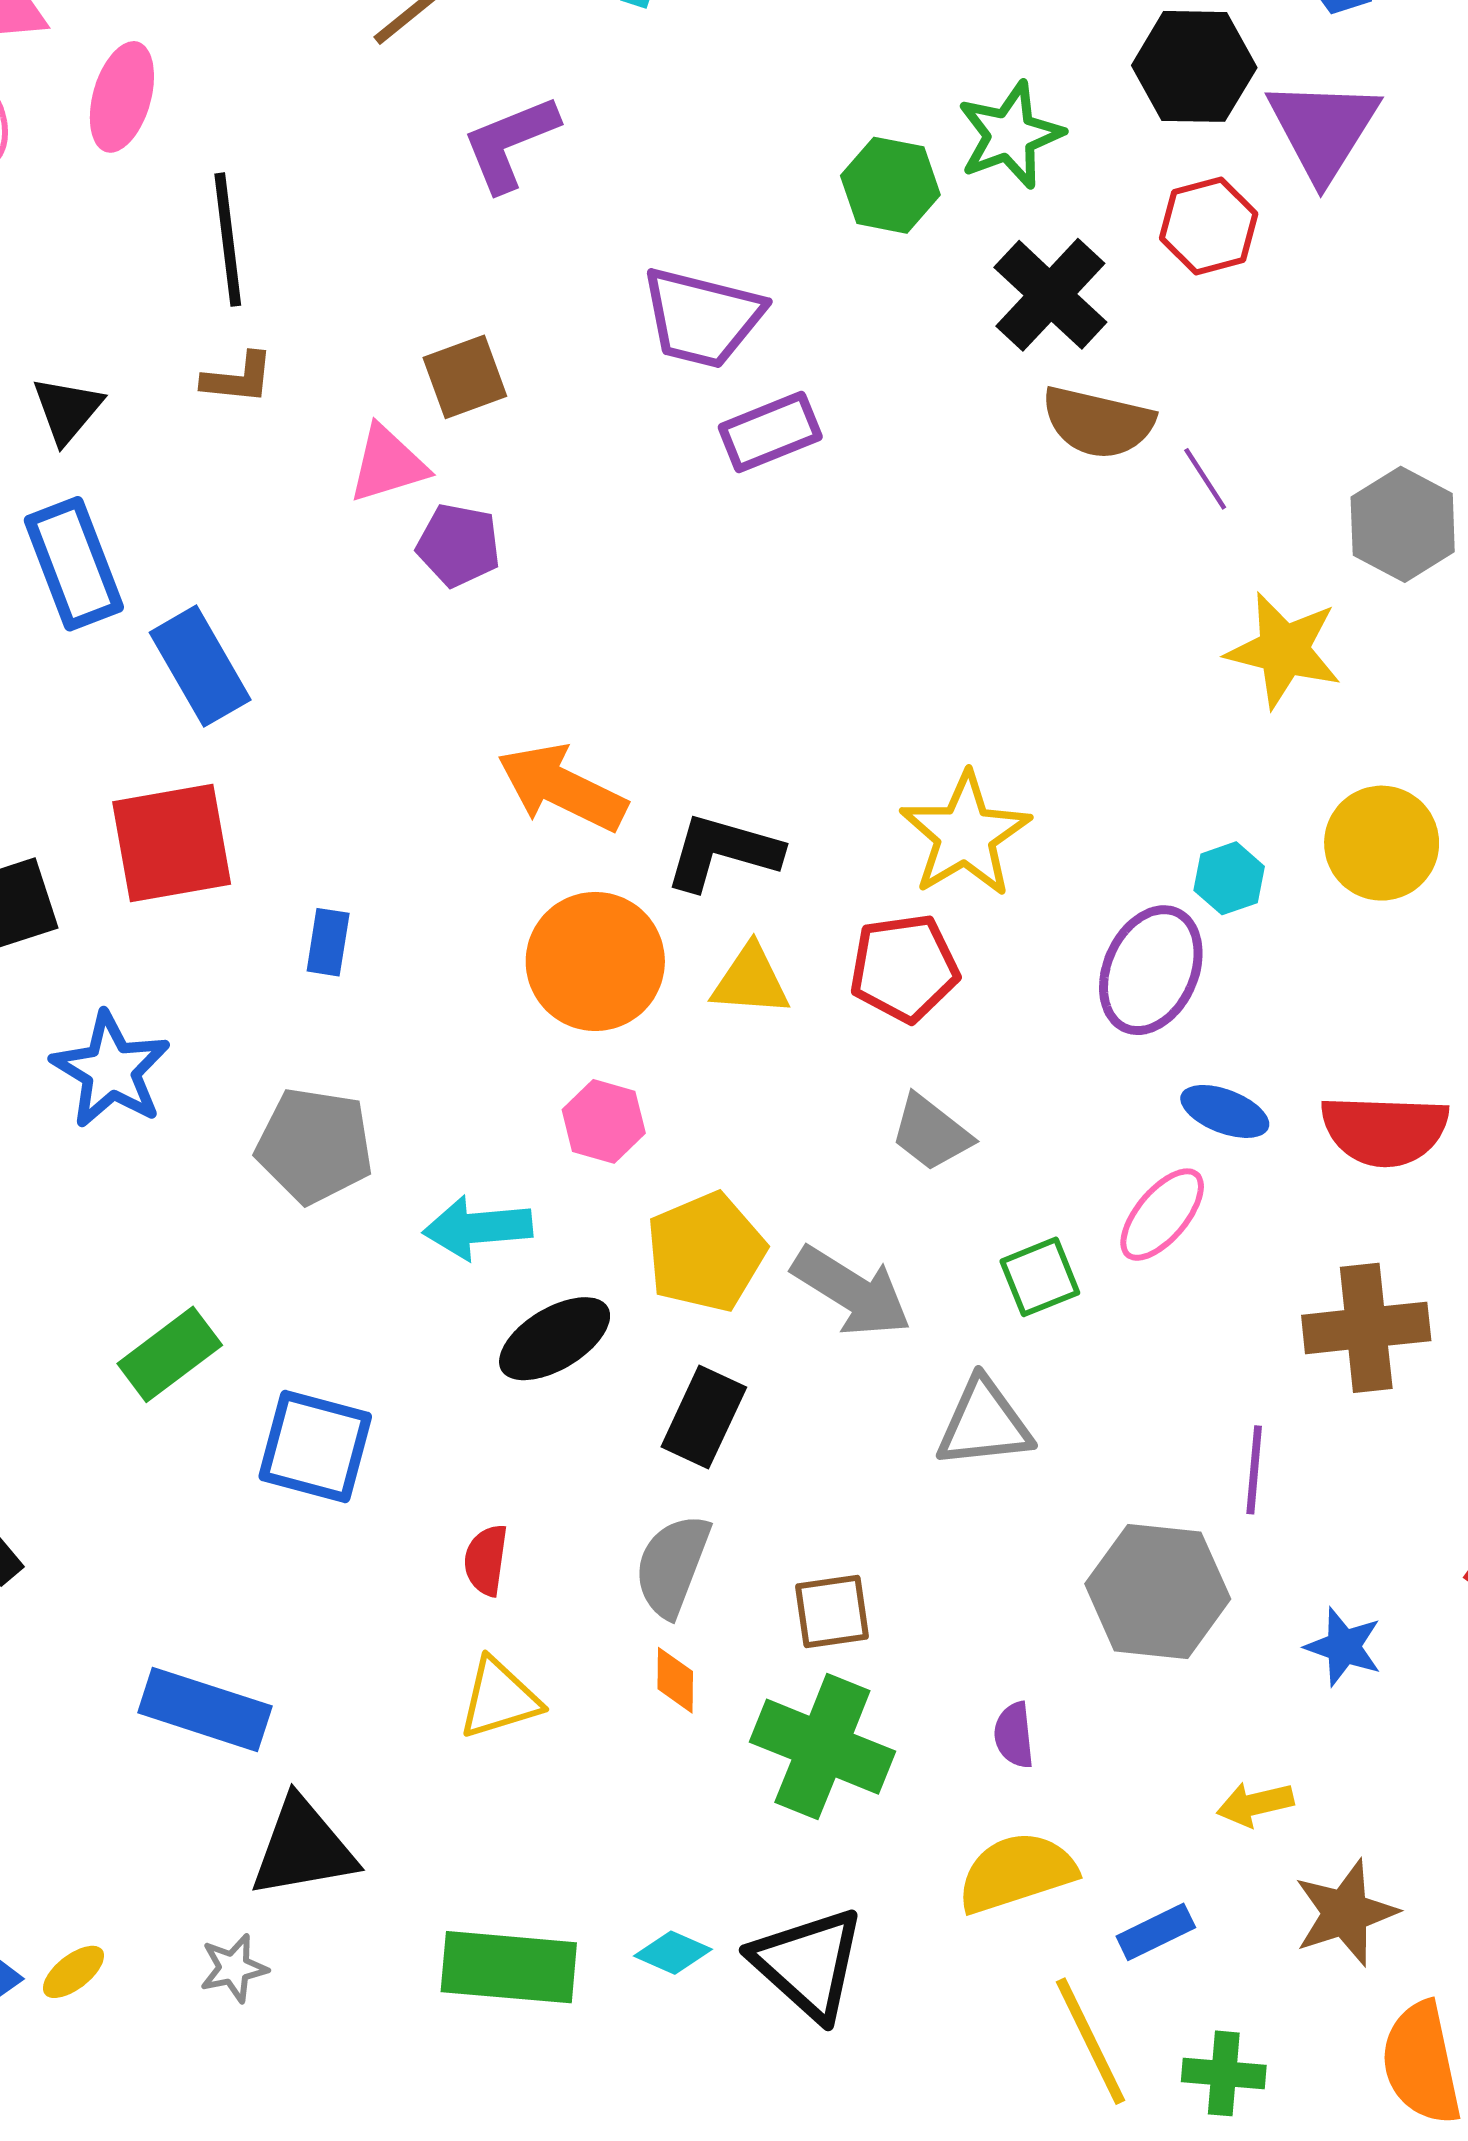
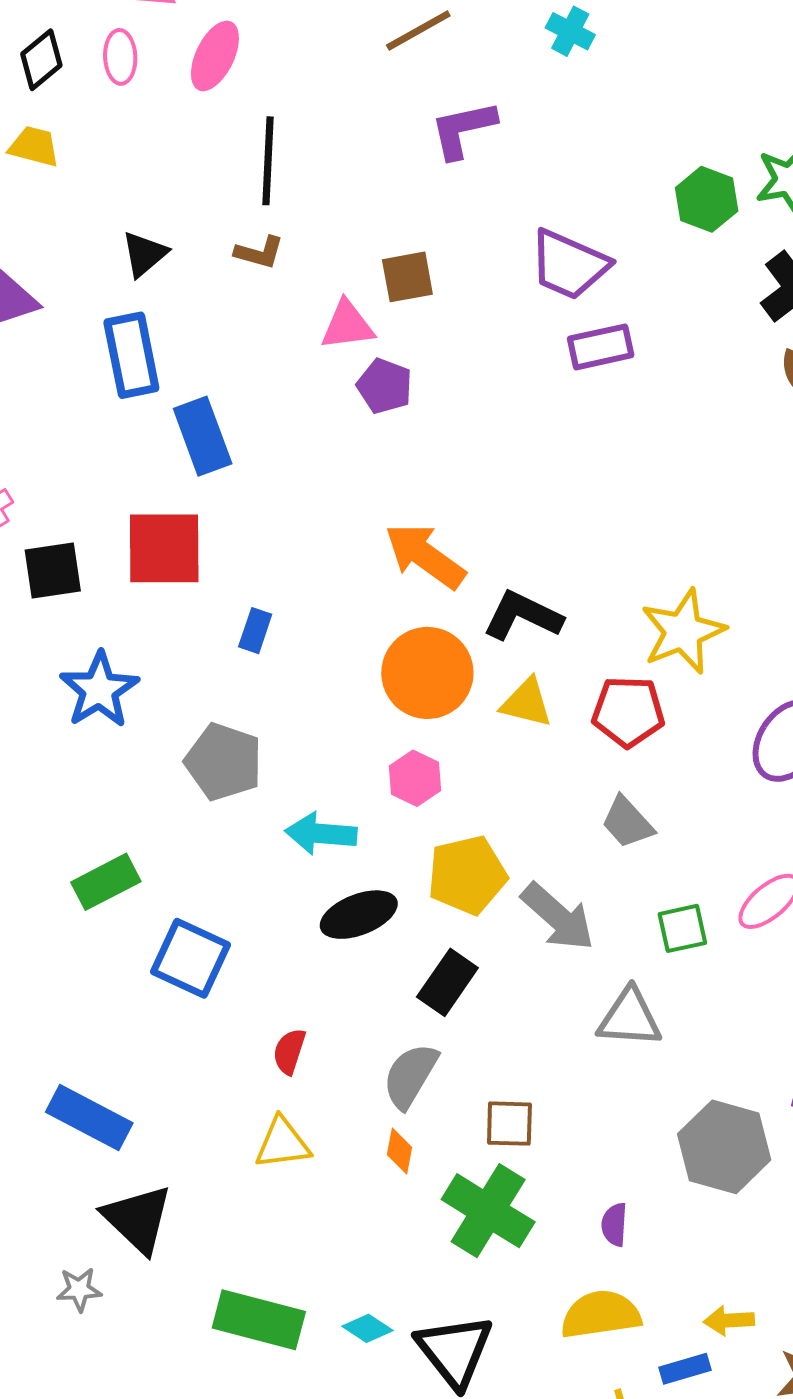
yellow arrow: (1255, 1804) -> (729, 1321), moved
black triangle: (303, 1848) -> (138, 1219), turned 44

